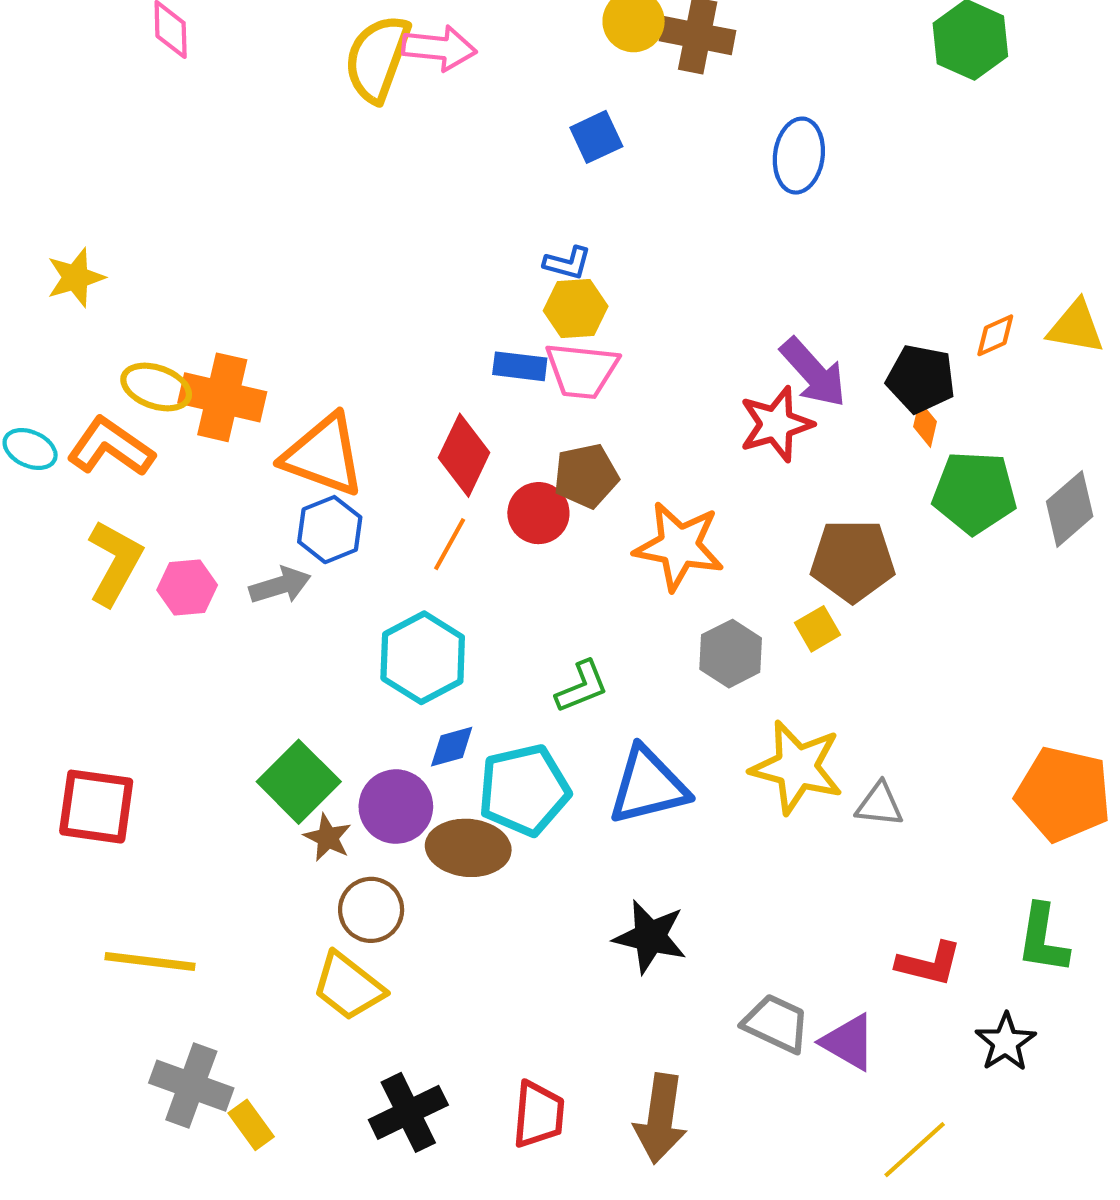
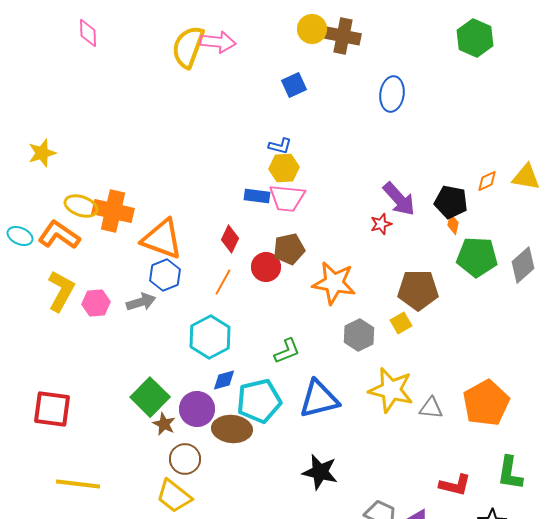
red star: (776, 424) -> (381, 224), size x0.6
red diamond: (464, 455) -> (230, 239), size x0.7
orange pentagon: (1063, 794) -> (486, 403), moved, turned 30

